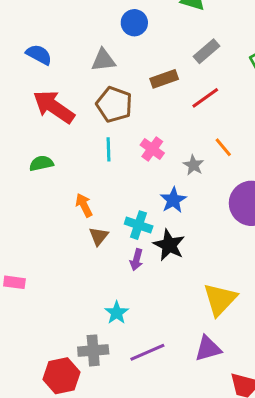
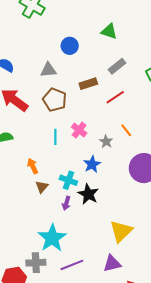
cyan line: (109, 149) -> (55, 137), moved
cyan star: (117, 313) -> (52, 238), size x1.8

